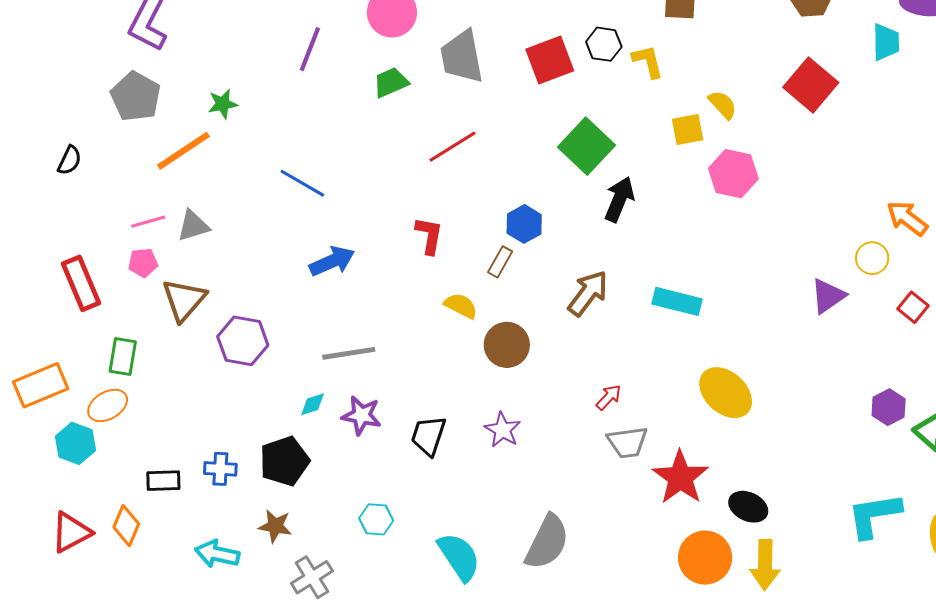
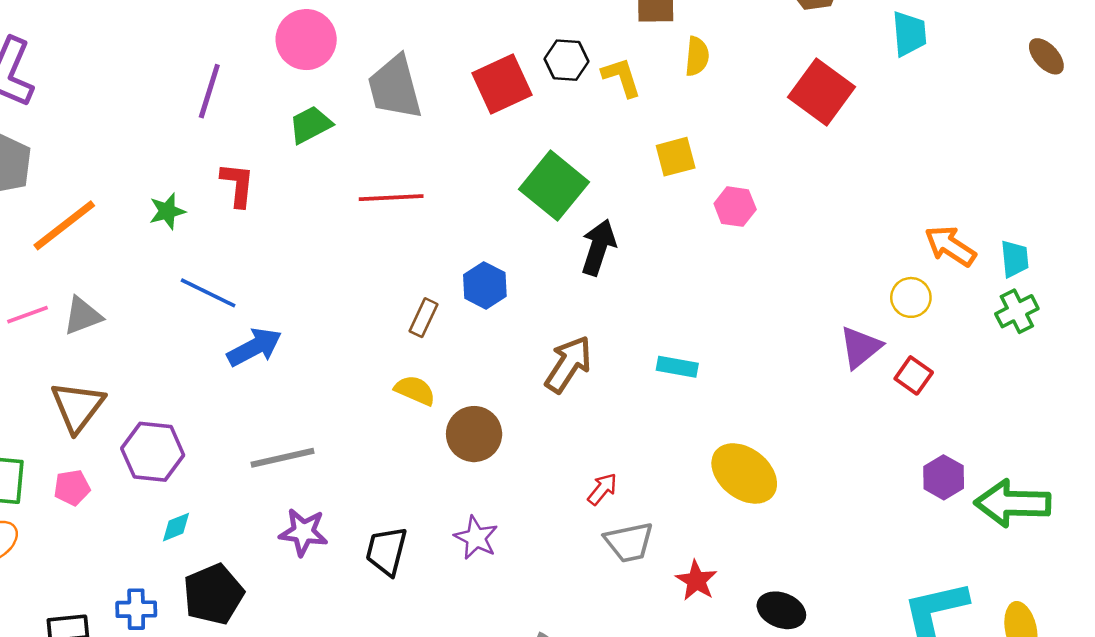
green star: (223, 104) -> (167, 211), moved
yellow semicircle: (723, 105) -> (697, 56), moved, turned 52
red line: (452, 147) -> (391, 198), turned 33
pink hexagon: (733, 174) -> (735, 207), size x0.7
blue line: (302, 183) -> (208, 293), moved
red L-shape: (429, 236) -> (238, 185), moved
brown rectangle: (500, 262) -> (424, 318), moved
pink pentagon: (143, 263) -> (72, 488), moved
cyan rectangle: (677, 301) -> (677, 367), size x0.7
red square: (913, 307) -> (914, 375), moved
cyan diamond: (313, 404) -> (176, 527), moved
red star: (680, 477) -> (696, 581), size x0.6

